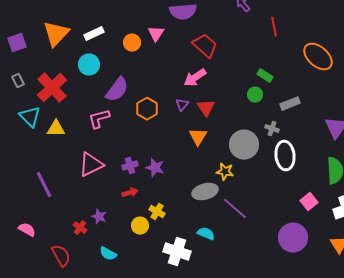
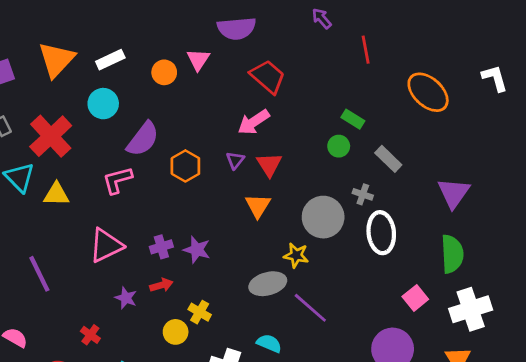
gray rectangle: (290, 104) -> (388, 159), turned 66
purple star: (99, 217) -> (126, 298), moved

